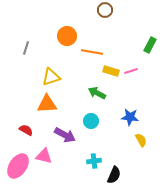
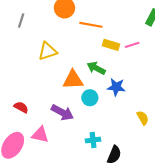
orange triangle: (47, 104) -> (73, 80), moved
blue star: (130, 117) -> (116, 87), moved

